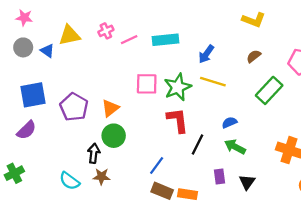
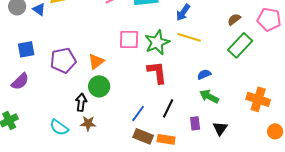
brown semicircle: (254, 56) -> (234, 19), moved
blue square: (33, 95) -> (26, 49), size x0.7
purple pentagon: (74, 107) -> (63, 60), turned 30
black line: (197, 145) -> (168, 108), moved

